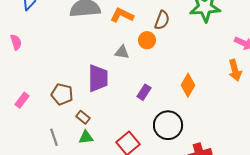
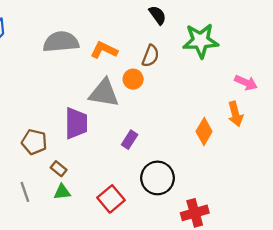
gray triangle: (122, 52) -> (104, 93), size x1.8
orange diamond: (188, 85) -> (204, 131), moved

